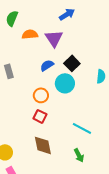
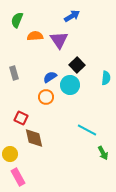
blue semicircle: (47, 65) -> (50, 77), moved
red square: (40, 116) -> (21, 118), moved
brown diamond: (43, 145) -> (34, 138), moved
green arrow: (79, 155) -> (103, 153), moved

